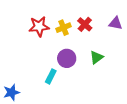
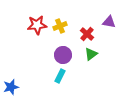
red cross: (85, 24) -> (87, 34), moved
cyan rectangle: (51, 76) -> (60, 76), moved

